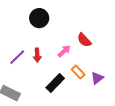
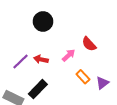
red arrow: (37, 55) -> (41, 59), turned 104
black rectangle: (55, 83) -> (38, 89), moved

